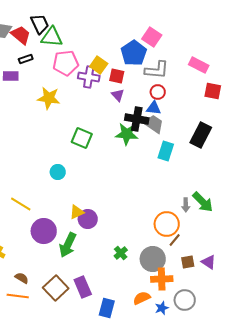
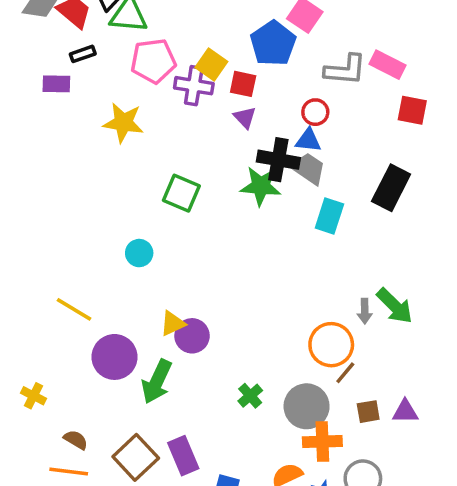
gray L-shape: (157, 70) -> (345, 70), moved
purple triangle: (209, 262) -> (405, 412), turned -35

